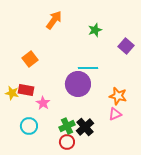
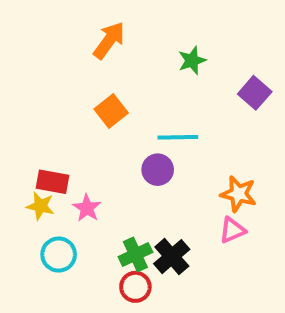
orange square: (30, 59) -> (111, 111), moved
purple circle: (78, 84) -> (158, 170), size x0.6
yellow star: (12, 93) -> (40, 206), moved

